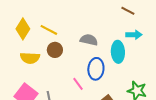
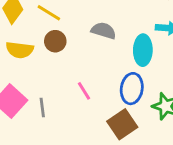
blue ellipse: (96, 69) -> (132, 89), moved

